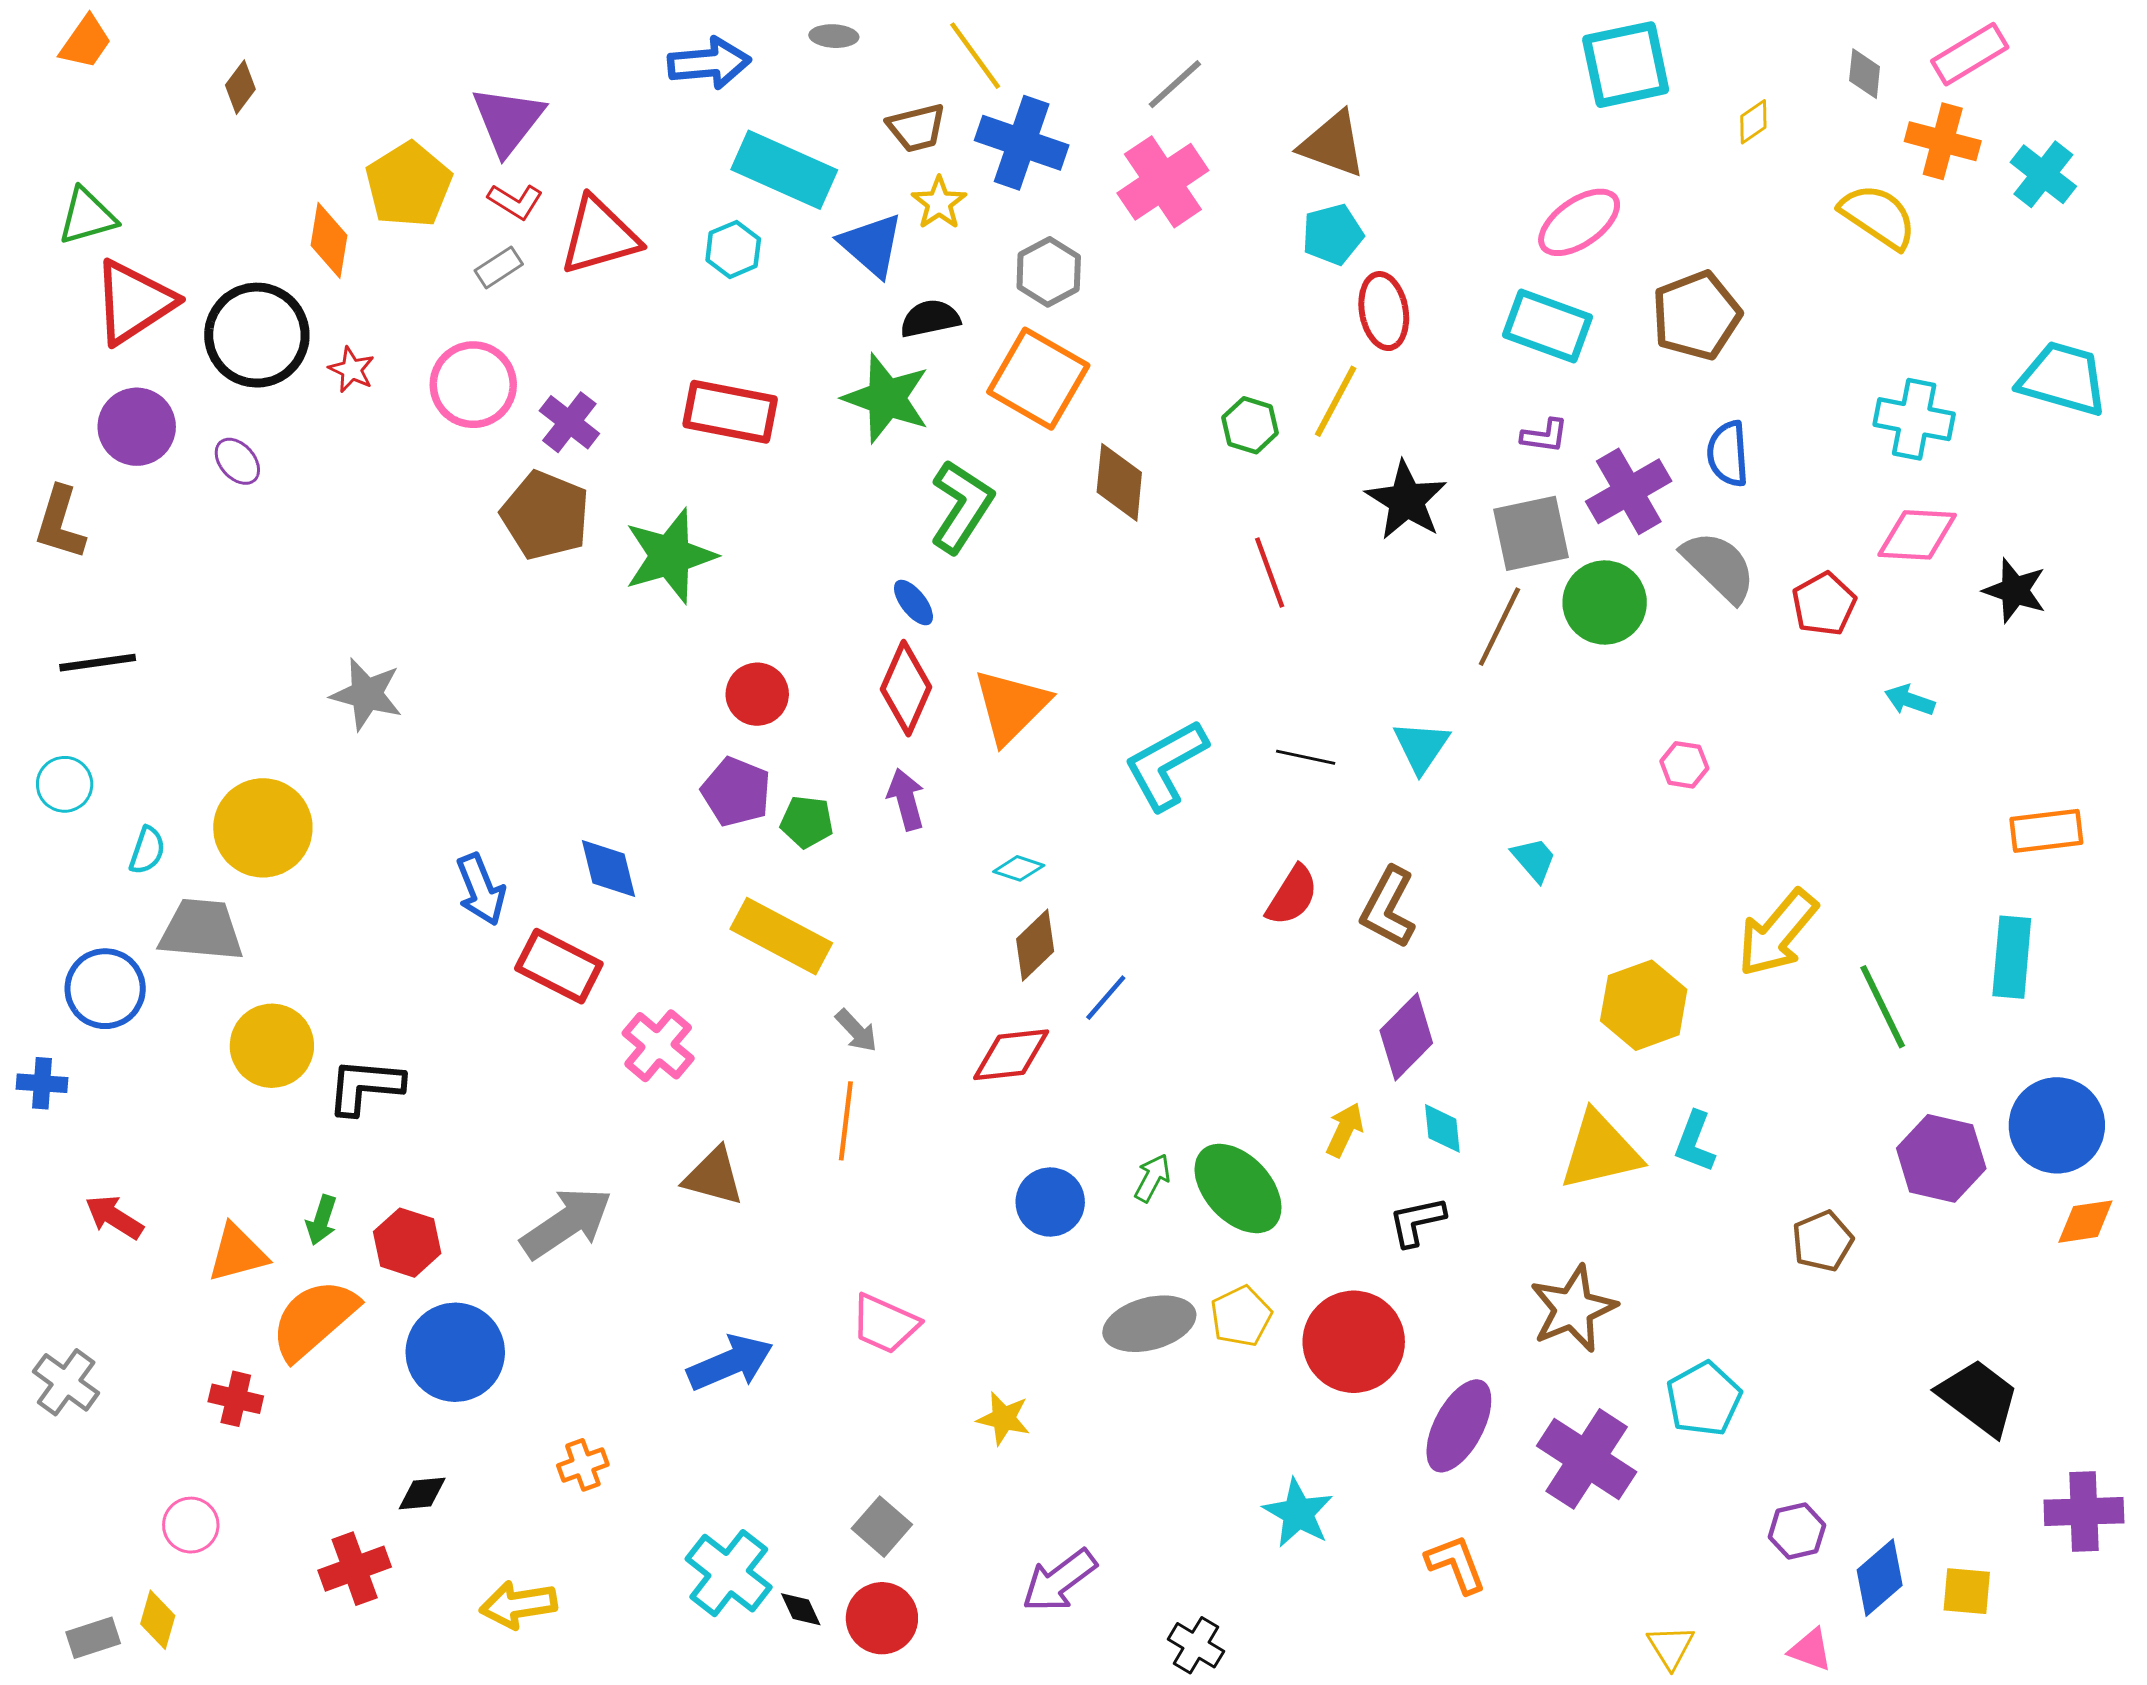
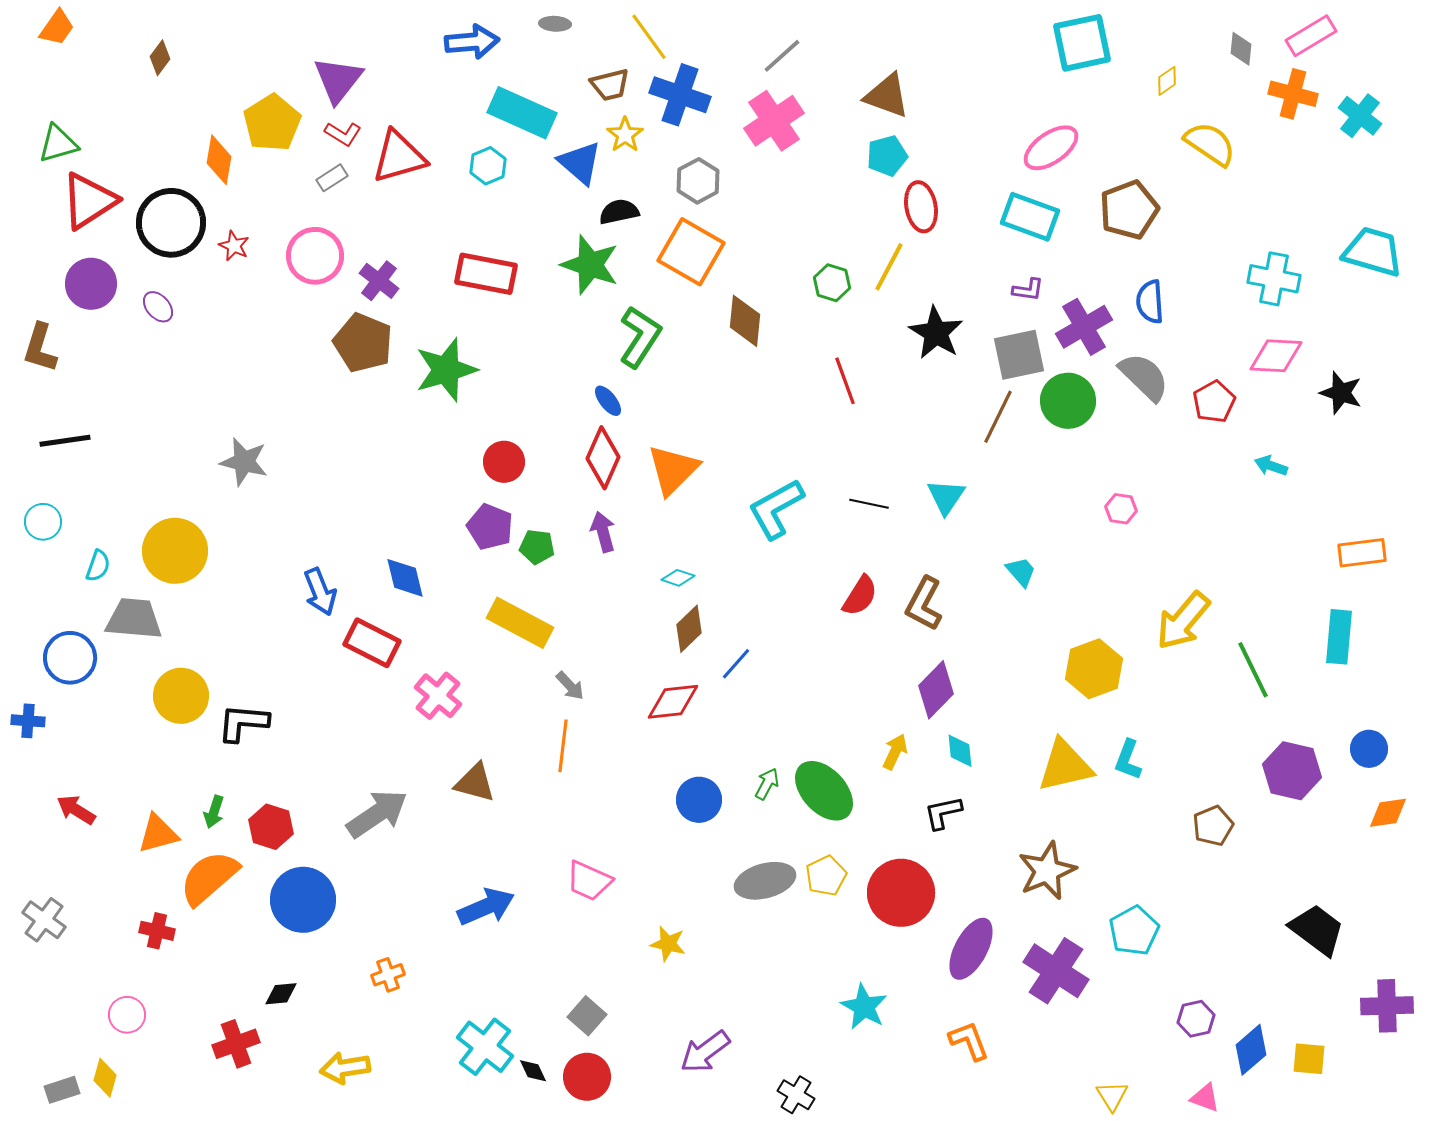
yellow semicircle: (1878, 216) -> (1210, 144), moved
blue circle: (2057, 1125) -> (1369, 749), size x0.6

